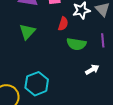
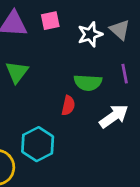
red semicircle: (63, 24) -> (68, 105), moved
white arrow: (92, 70) -> (114, 116), size x1.5

